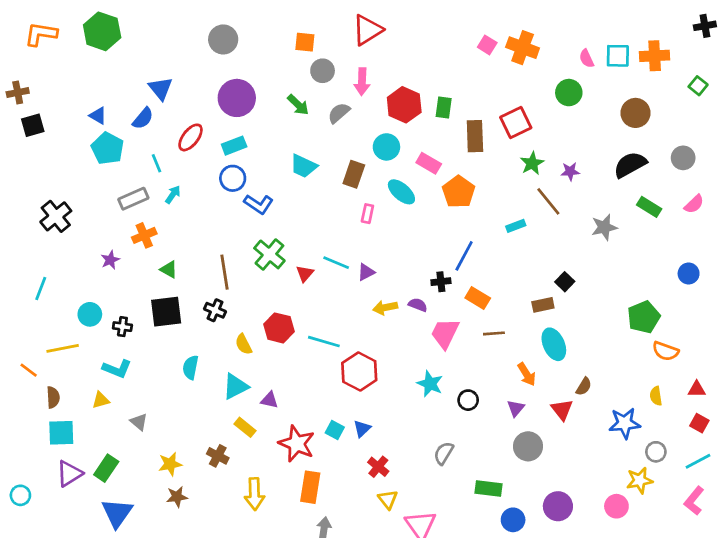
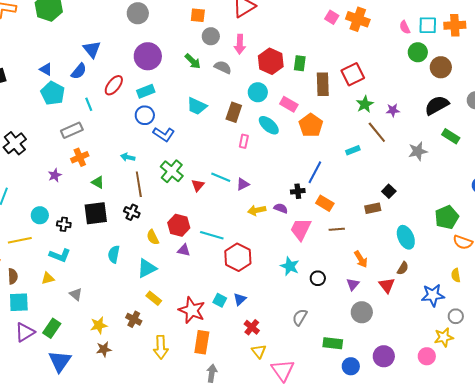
green circle: (569, 93) -> (418, 52), moved
gray semicircle: (339, 113) -> (223, 67), turned 66
cyan arrow: (173, 195) -> (128, 157), moved, turned -112
cyan ellipse: (554, 344) -> (406, 237), moved
purple triangle: (269, 400) -> (184, 250), moved

